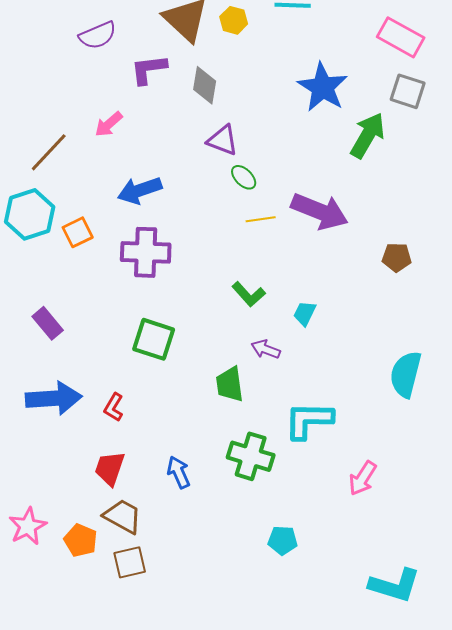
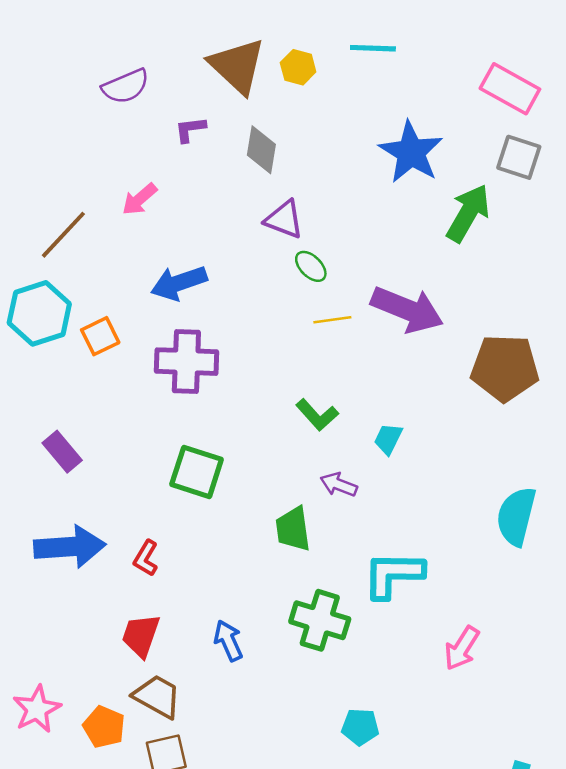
purple L-shape: (149, 69) -> (190, 129), size x0.7
brown pentagon: (397, 257) -> (505, 368), size x1.8

